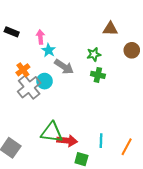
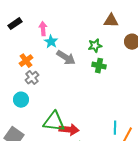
black rectangle: (12, 32) -> (15, 24), turned -56
cyan circle: (45, 81) -> (21, 100), moved
gray cross: (29, 87) -> (32, 78), size x0.6
cyan line: (101, 141) -> (115, 128), moved

